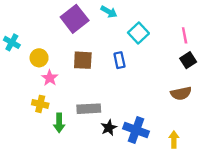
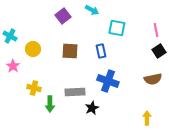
purple square: (75, 19) -> (63, 16), size x0.7
cyan square: (138, 33) -> (117, 28), turned -36
pink star: (50, 78) -> (13, 66), moved
blue cross: (136, 130) -> (108, 81), moved

